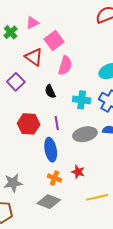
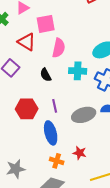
pink square: (54, 41) -> (46, 24), turned 30
cyan cross: (82, 100) -> (78, 71), moved

